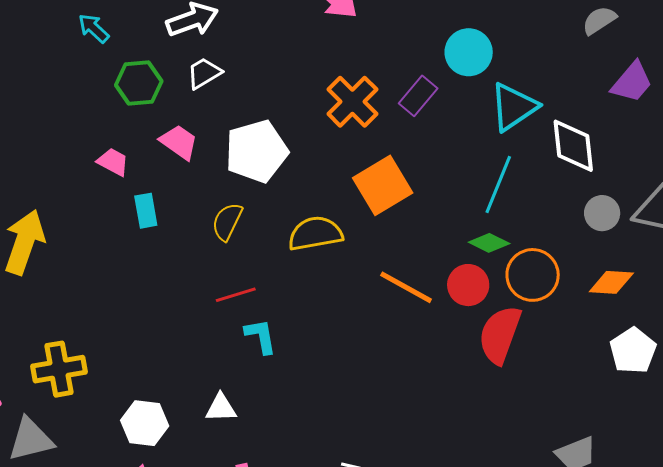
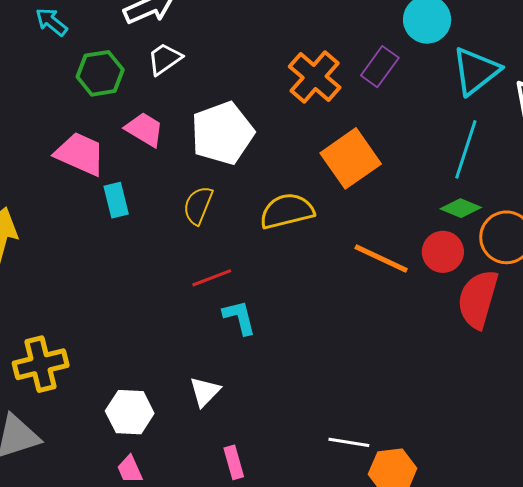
pink trapezoid: (113, 162) -> (80, 154), size x1.6
white triangle: (221, 408) -> (205, 392), turned -40

